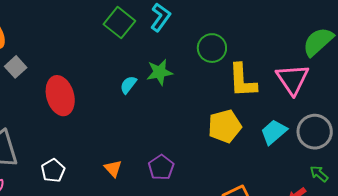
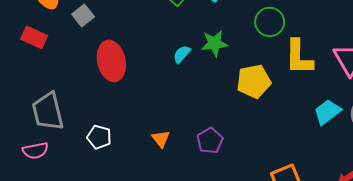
gray square: (16, 67) -> (83, 16), moved
yellow pentagon: (225, 126) -> (254, 81), moved
white pentagon: (53, 171) -> (99, 137), turned -30

